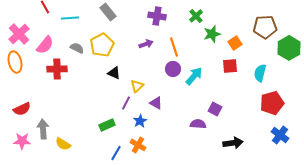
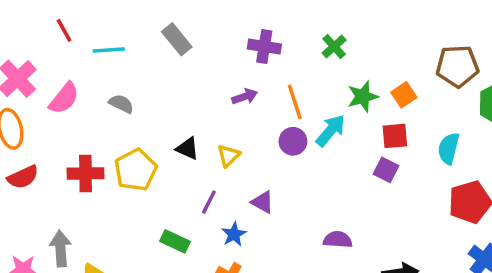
green star: (212, 34) -> (363, 97), moved
yellow pentagon: (102, 45) -> (136, 170), moved
red cross: (57, 69) -> (86, 173), moved
cyan arrow: (194, 76) -> (331, 131), moved
yellow triangle: (137, 86) -> (229, 156), moved
red semicircle: (22, 109) -> (23, 177), moved
purple square: (215, 109) -> (386, 170), moved
green rectangle: (107, 125) -> (175, 241), turned 49

